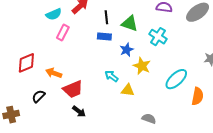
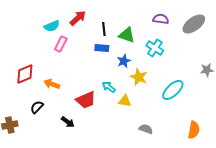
red trapezoid: (73, 89) -> (86, 100), moved
orange semicircle: (198, 96) -> (194, 130), moved
black arrow: (79, 111) -> (68, 122), moved

